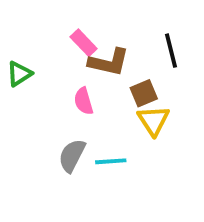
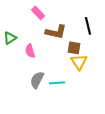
pink rectangle: (84, 43) -> (38, 13), moved
brown square: (144, 93) -> (74, 48), turned 32
pink semicircle: (84, 101) -> (30, 51), moved

